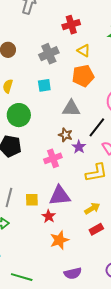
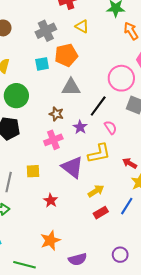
orange pentagon: (83, 76) -> (66, 55), moved
brown star: (65, 135) -> (56, 114), moved
purple triangle: (60, 196) -> (72, 167), moved, turned 45
yellow square: (32, 200) -> (33, 171), moved
orange star: (59, 240) -> (50, 240), moved

